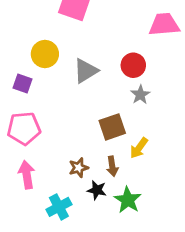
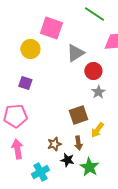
yellow circle: (45, 54) -> (30, 49), moved
gray triangle: (86, 71) -> (75, 53), moved
purple square: (22, 83) -> (25, 83), moved

